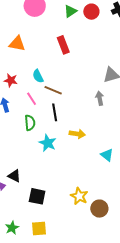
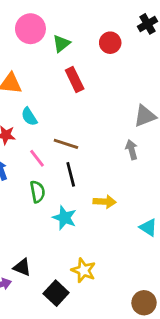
green triangle: (70, 11) -> (61, 44), moved
red circle: (91, 12) -> (110, 43), moved
cyan semicircle: (38, 76) -> (29, 117), moved
black square: (37, 196) -> (56, 293), turned 36
yellow star: (79, 196) -> (83, 270), moved

